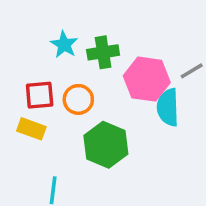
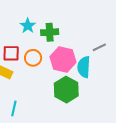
pink hexagon: (147, 79) -> (63, 60), moved
green hexagon: (106, 145) -> (66, 90), moved

